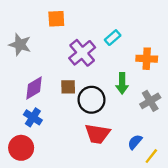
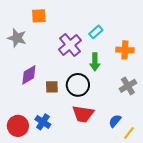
orange square: (56, 19) -> (39, 16), moved
green arrow: (122, 83) -> (95, 62), moved
brown square: (68, 87) -> (52, 87), moved
blue cross: (33, 117) -> (43, 122), moved

